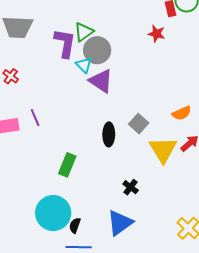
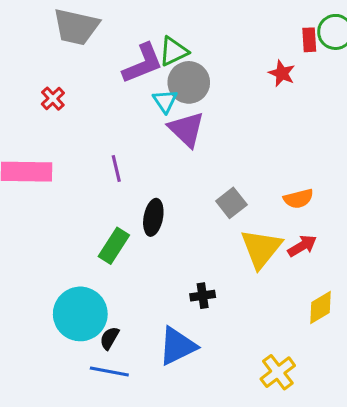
purple L-shape: (65, 43) -> (143, 63), turned 48
purple line: (35, 118) -> (116, 168), moved
black ellipse: (109, 134) -> (153, 217), moved
black cross: (131, 187) -> (203, 296), turned 35

